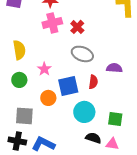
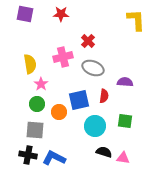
pink cross: (52, 23) -> (63, 57), moved
pink star: (44, 69) -> (41, 84), moved
green circle: (19, 80) -> (37, 104), moved
green square: (115, 119) -> (125, 121), moved

